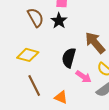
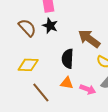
pink arrow: (84, 77) -> (88, 89), moved
orange triangle: (61, 97) -> (67, 83), moved

